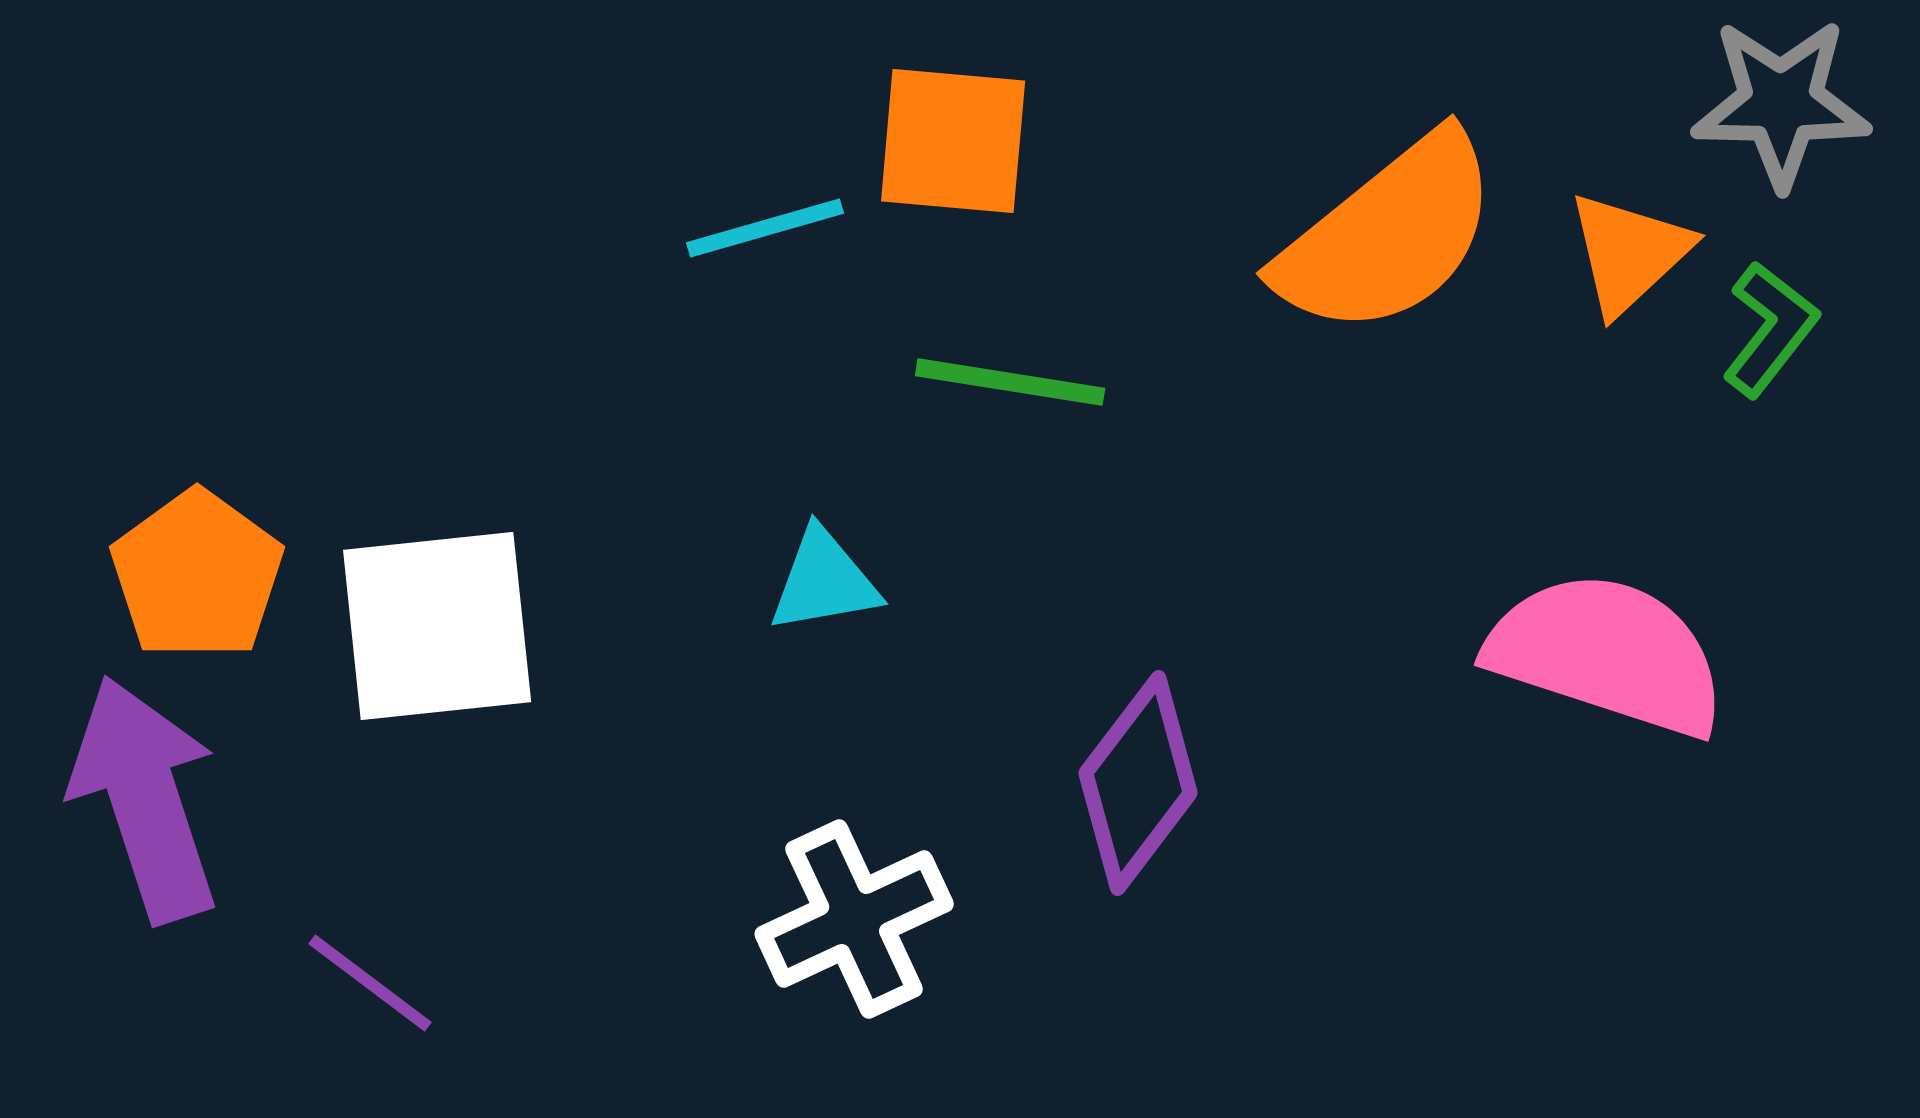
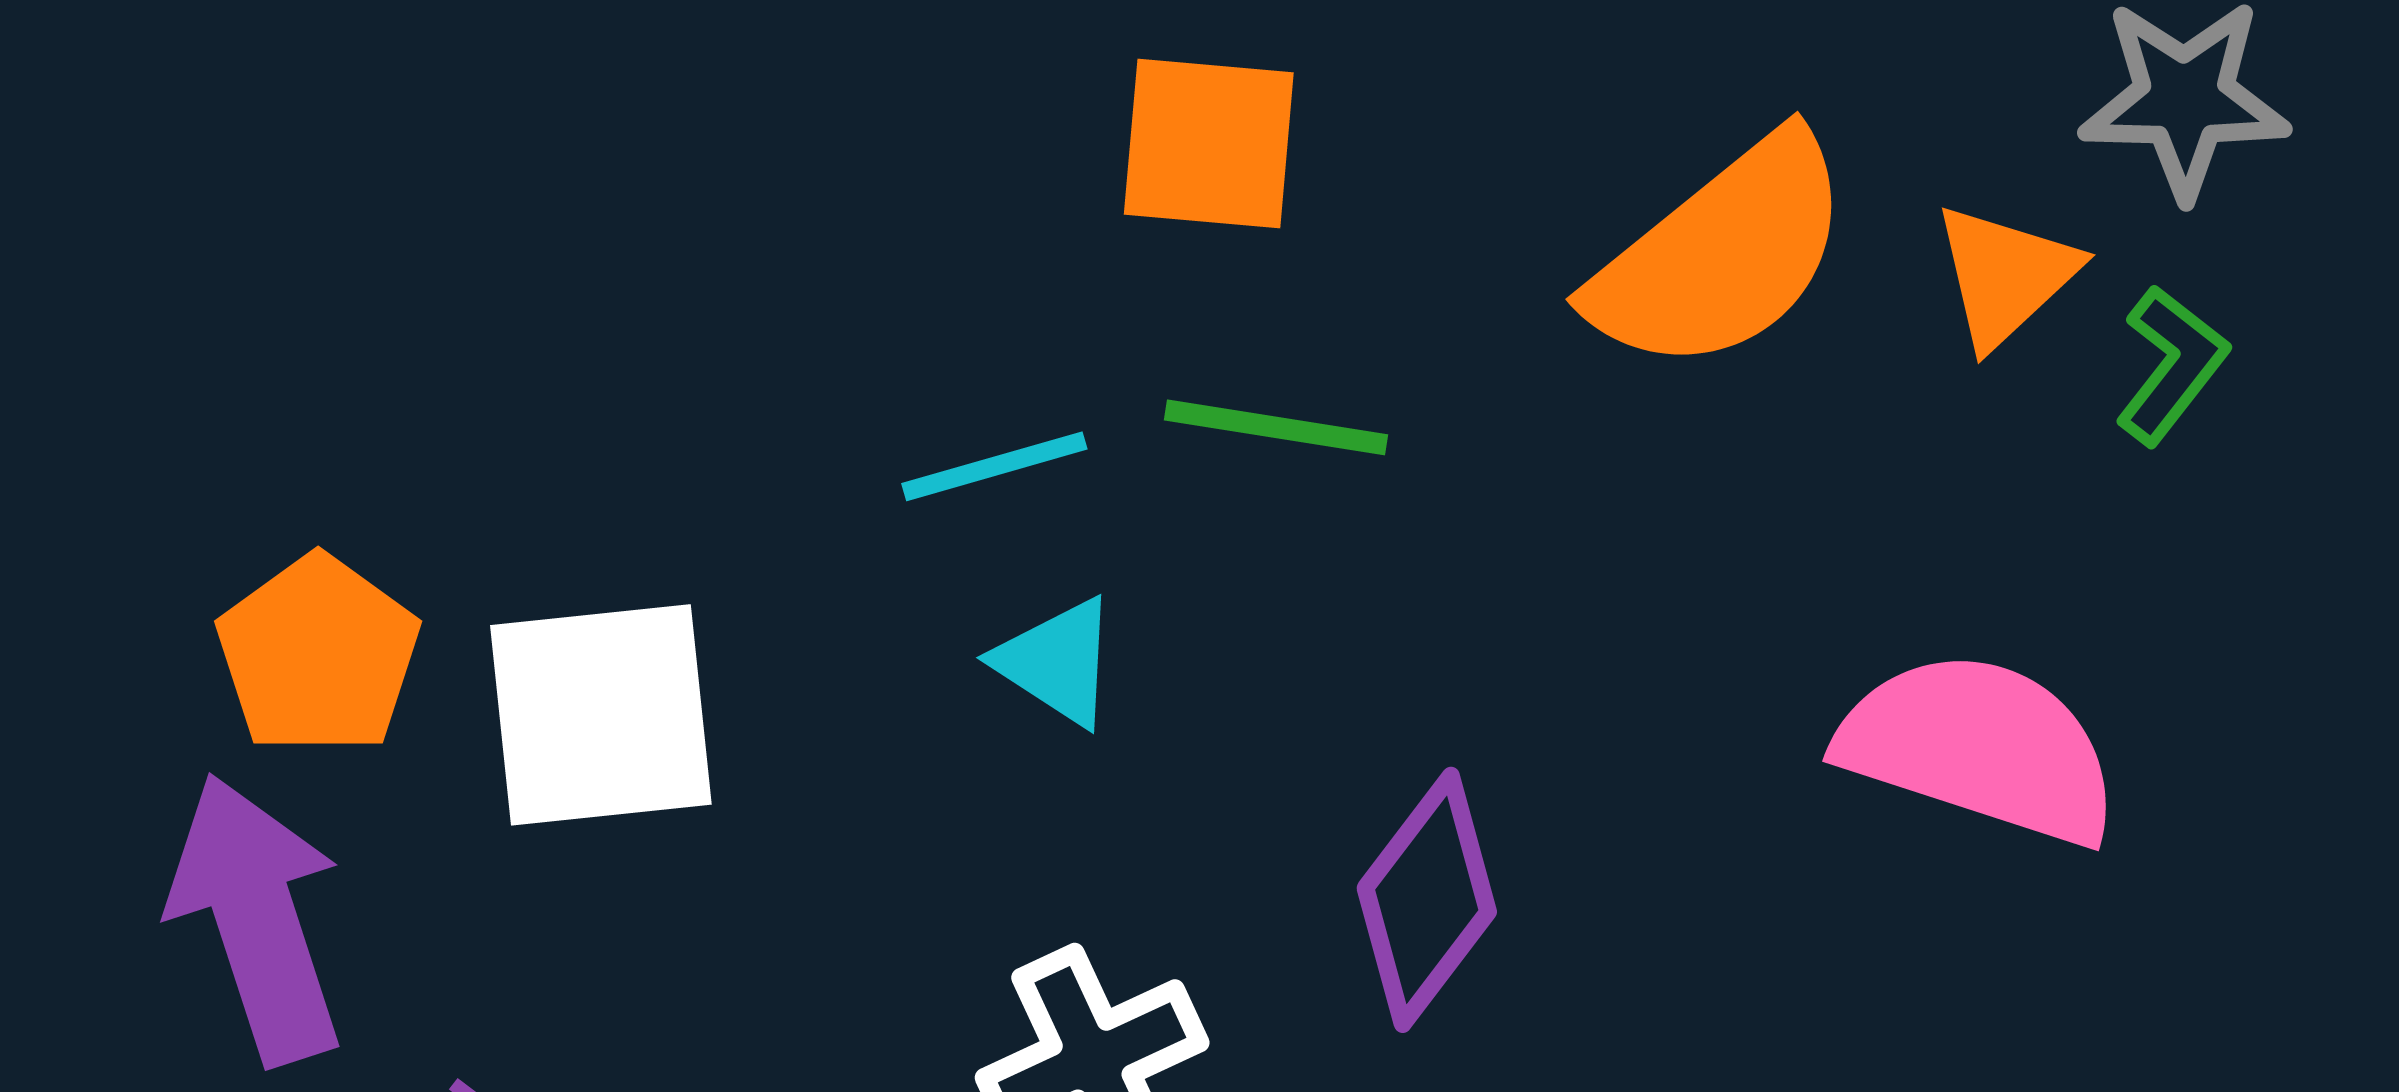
cyan line: (765, 228) -> (994, 466), moved
cyan triangle: (824, 581) -> (1057, 662), turned 43

